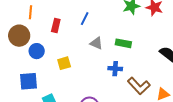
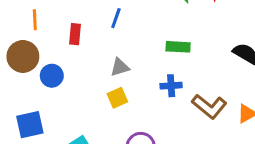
gray triangle: (96, 43) -> (120, 67), moved, turned -32
yellow square: (64, 63) -> (117, 98), moved
blue square: (29, 81) -> (30, 125), moved

